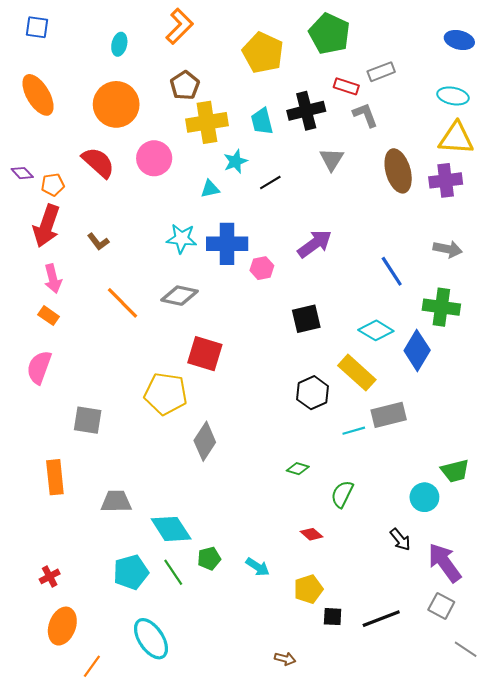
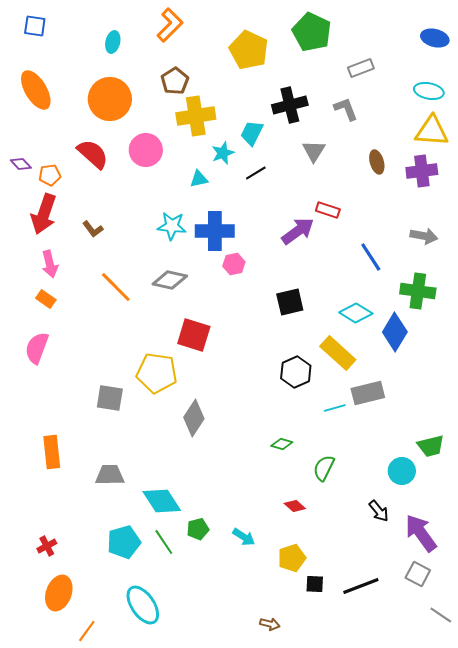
red rectangle: (346, 86) -> (328, 210), moved
cyan trapezoid: (262, 121) -> (252, 133), moved, turned 40
brown ellipse: (398, 171) -> (377, 162), size x0.6
pink hexagon: (262, 268) -> (234, 264), moved
gray square: (88, 420) -> (110, 398), moved

